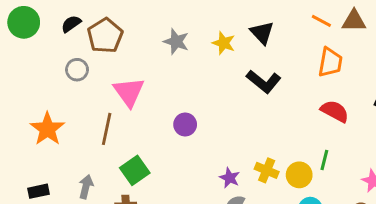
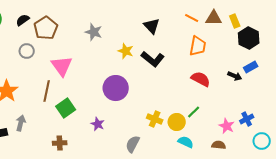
yellow star: (224, 43) -> (126, 51), moved
purple circle: (185, 124) -> (116, 88), moved, size x1.6
green line: (324, 160) -> (194, 112), turned 32
green square: (135, 170) -> (66, 108), moved
purple star: (230, 178) -> (98, 124), moved
gray arrow: (86, 187) -> (21, 123), moved

